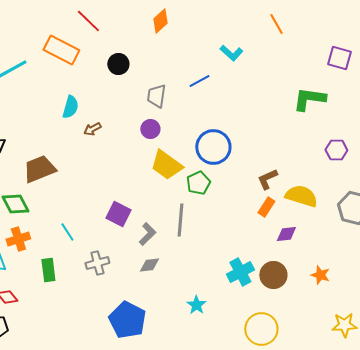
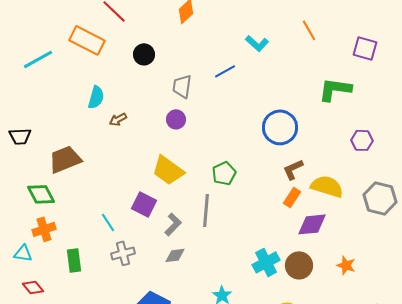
orange line: (276, 24) -> (309, 30), moved
blue circle: (213, 147) -> (280, 127), moved
yellow trapezoid: (166, 165) -> (168, 170), moved
cyan line: (67, 232) -> (108, 222), moved
purple diamond: (286, 234) -> (312, 224), size x1.4

